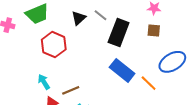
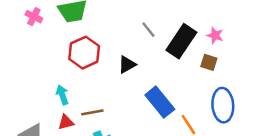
black triangle: (79, 18) -> (127, 65), moved
black rectangle: (119, 32) -> (181, 41), moved
blue ellipse: (172, 62) -> (223, 105), turned -76

